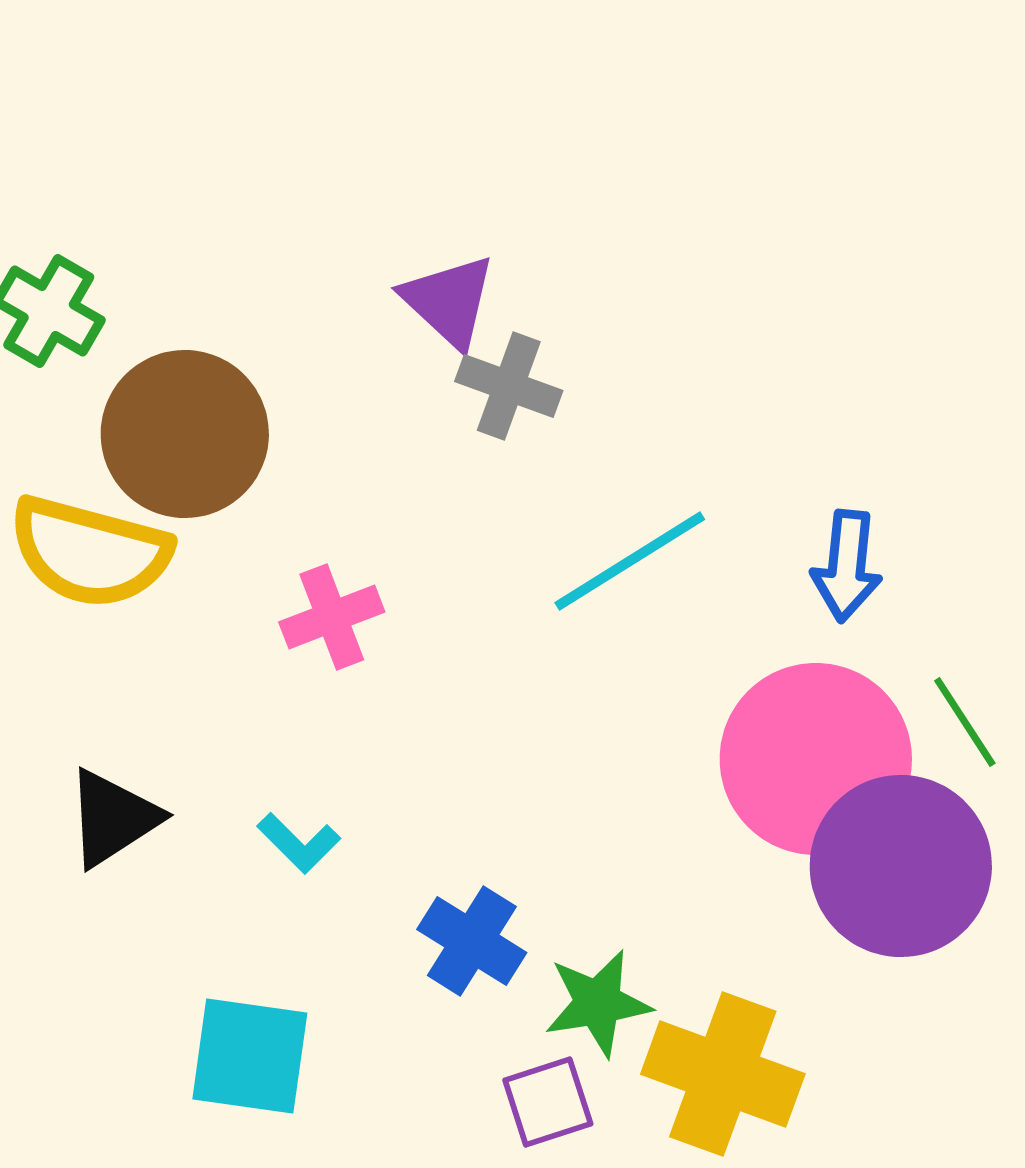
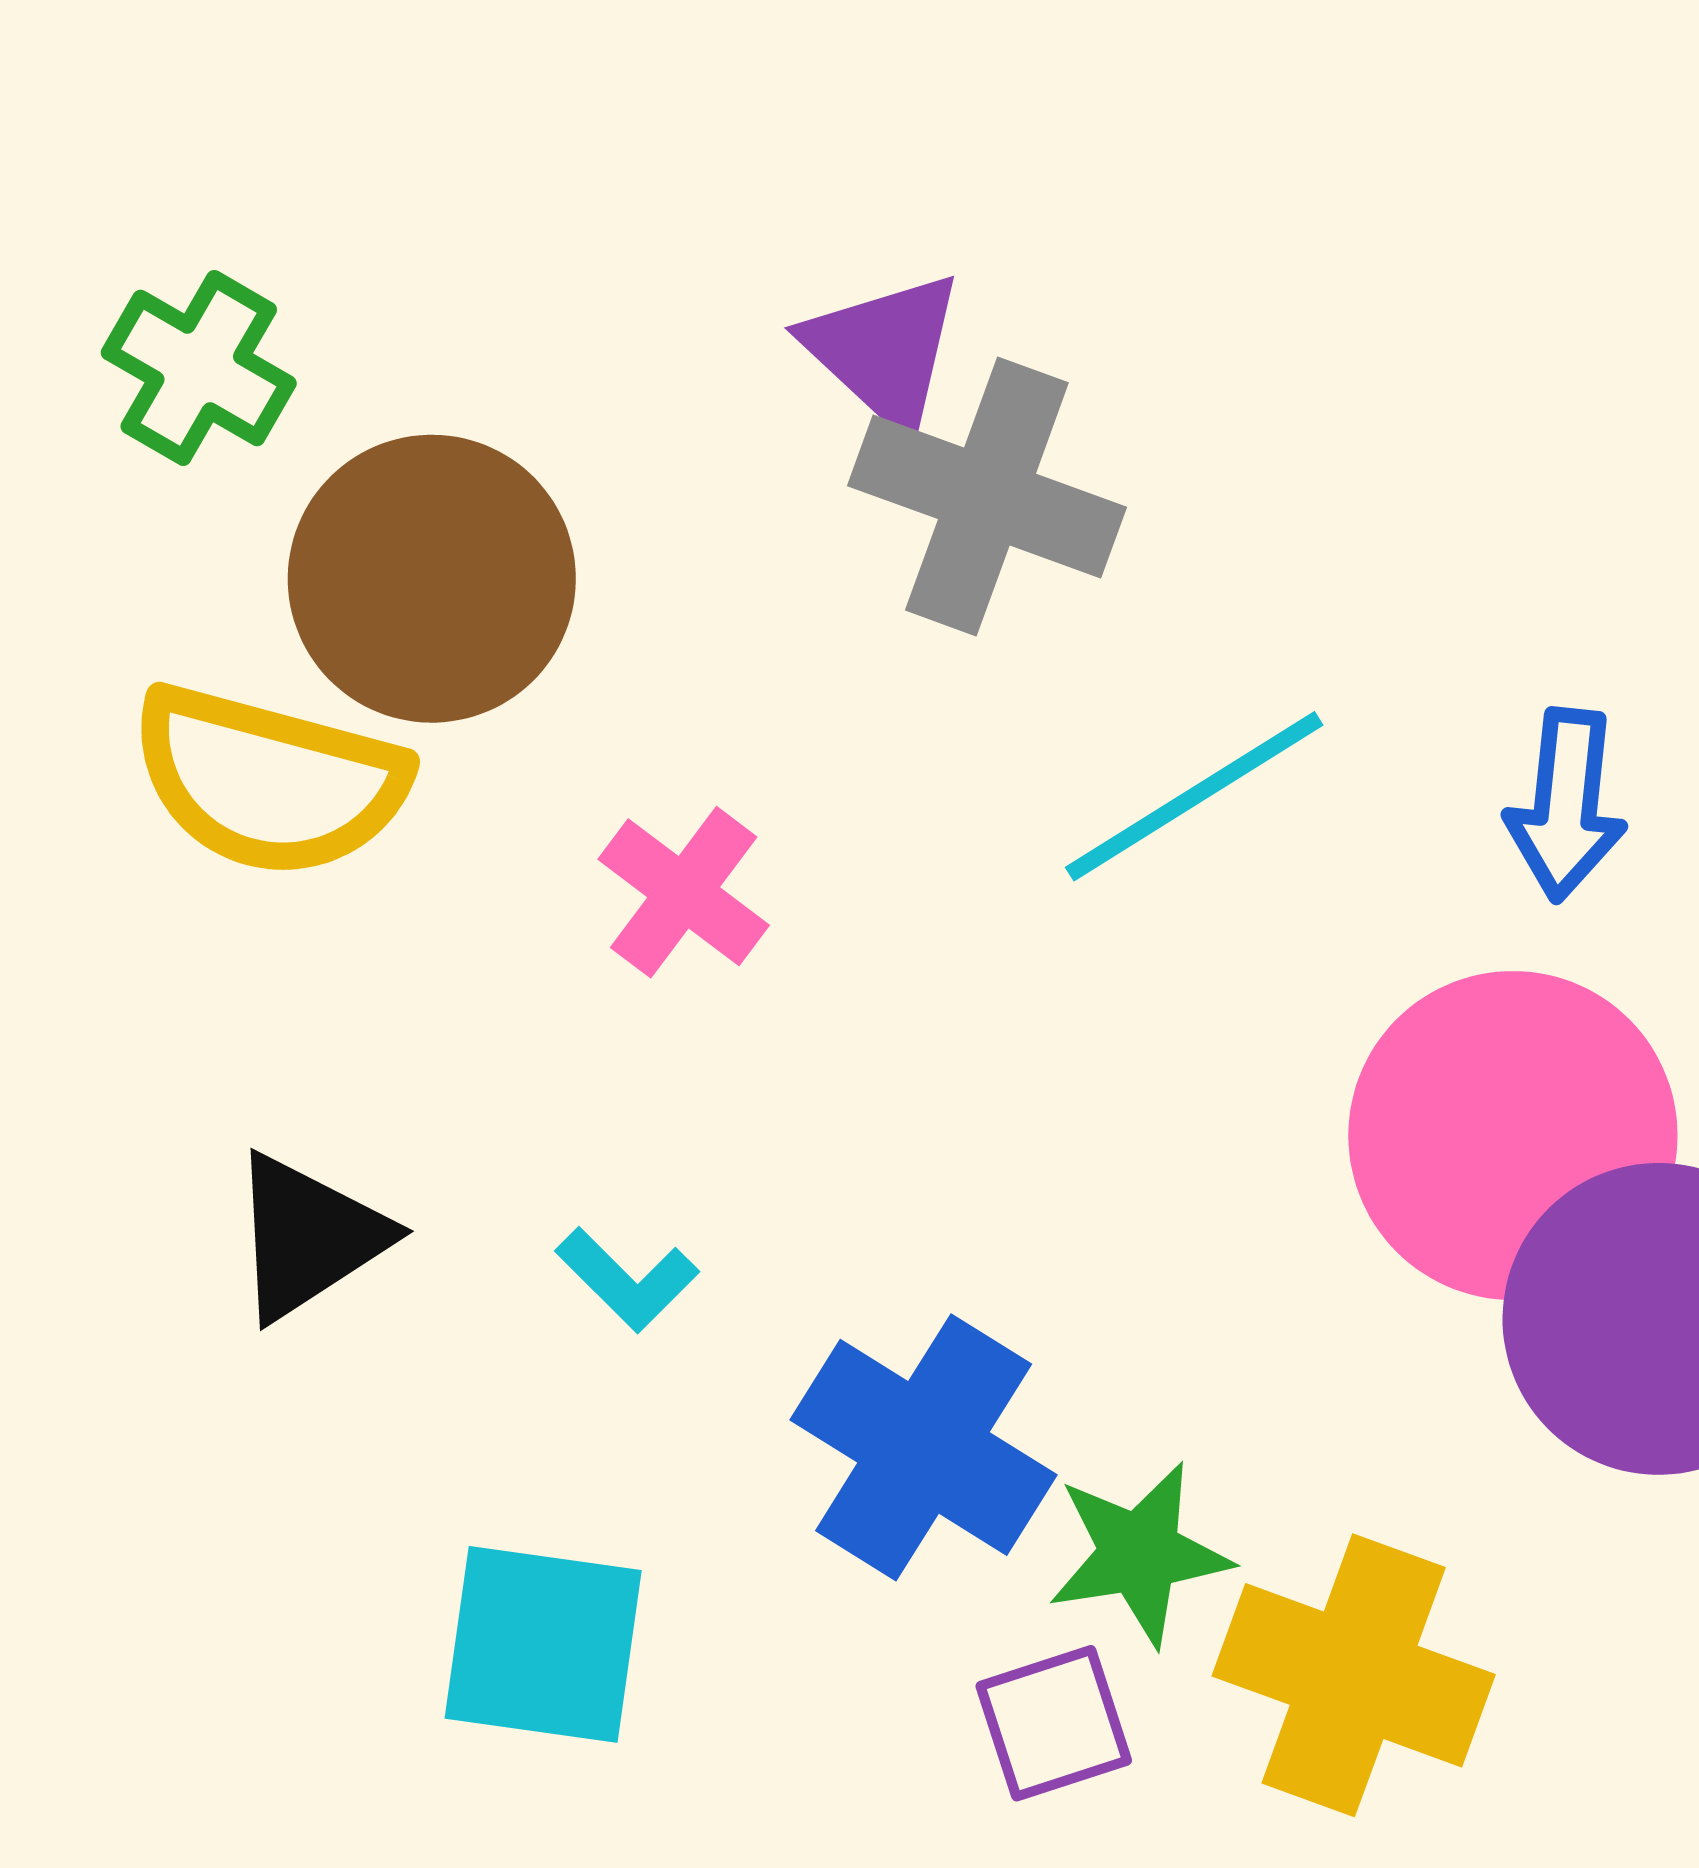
gray cross: (509, 386) -> (987, 496), size x1.5
pink cross: (332, 617) -> (684, 892), turned -32
blue cross: (472, 941) -> (924, 1447), size x1.4

